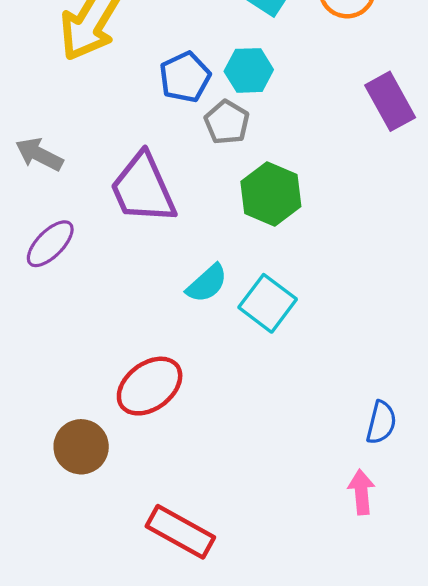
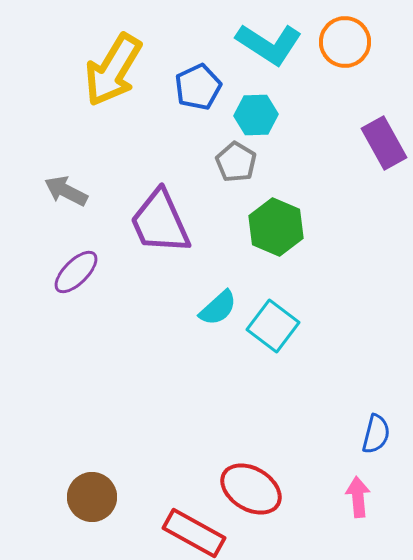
blue pentagon: (185, 77) -> (198, 87), moved
red ellipse: (150, 386) -> (251, 489), moved, turned 68
brown circle: (81, 447) -> (92, 497), moved

